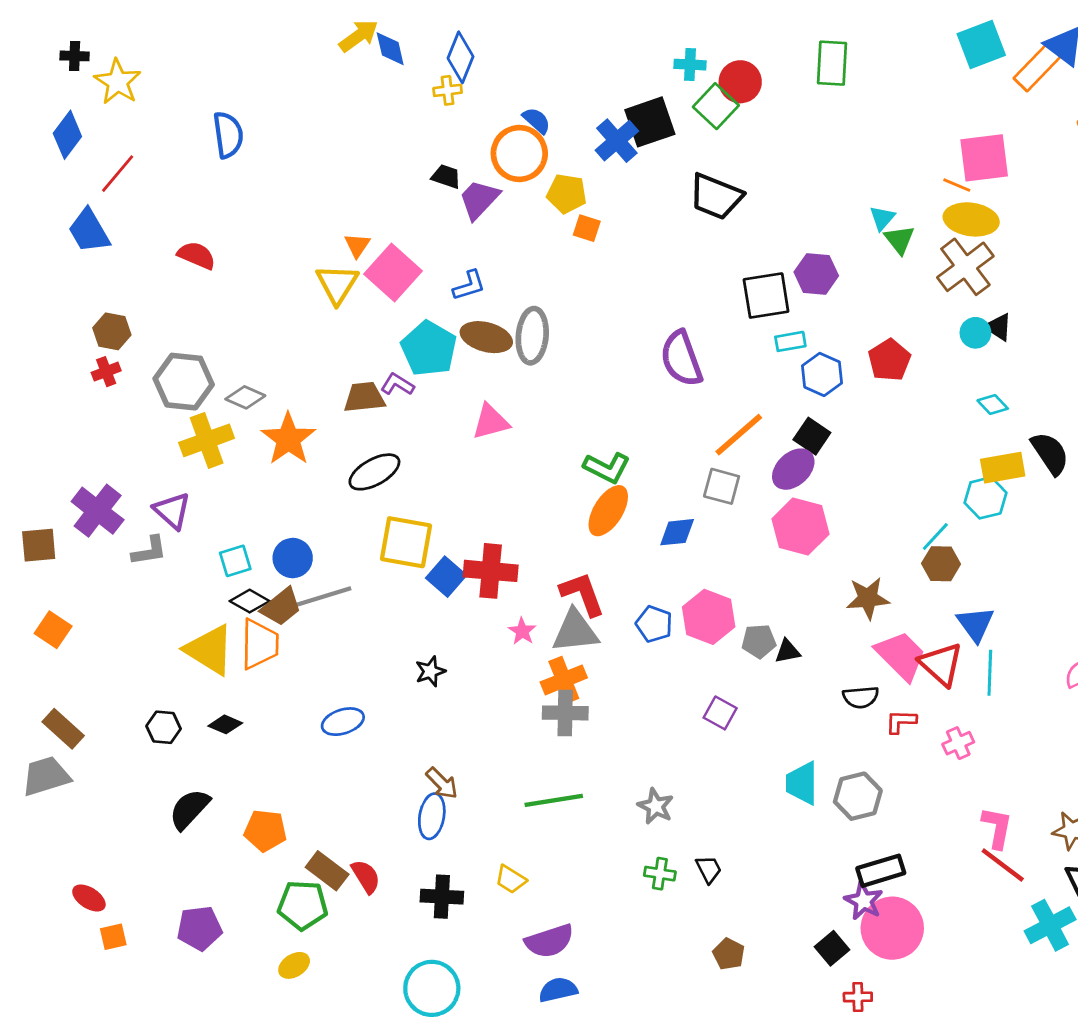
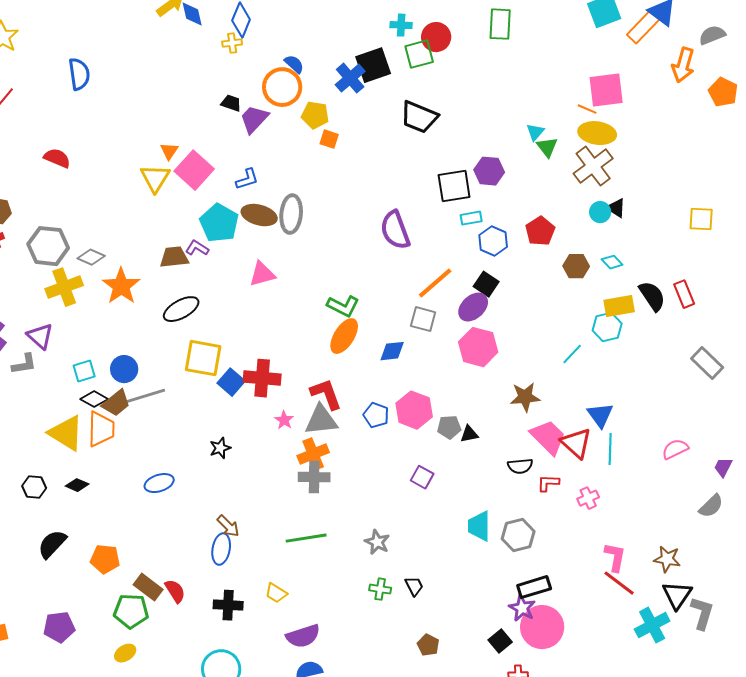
green square: (716, 106) -> (419, 54), turned 32
brown hexagon: (941, 564) -> (576, 266), moved

